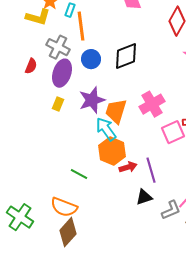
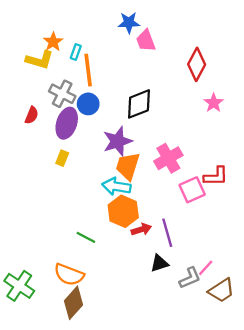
blue circle: (91, 59) -> (88, 104), moved
purple star: (92, 100) -> (118, 141), moved
cyan arrow: (106, 129) -> (116, 186), turned -45

